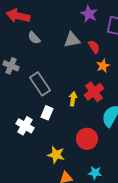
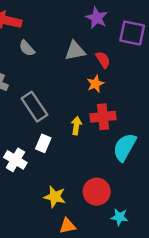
orange star: (103, 66) -> (95, 84), moved
red cross: (94, 92) -> (103, 117), turned 30
red circle: (87, 139) -> (97, 192), moved
cyan star: (95, 173) -> (119, 217), moved

